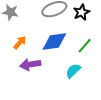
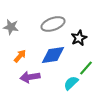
black star: (82, 12) -> (79, 38), moved
green line: (85, 46) -> (86, 68), moved

